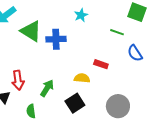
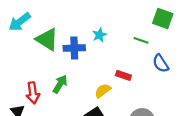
cyan star: (81, 15) -> (99, 35), moved
yellow semicircle: (82, 78) -> (103, 91), turned -42
green arrow: (47, 88) -> (60, 84), moved

